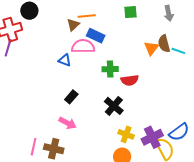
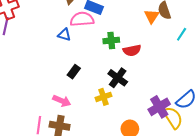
cyan line: (178, 51) -> (182, 34), moved, turned -72
pink arrow: (68, 123) -> (62, 101), moved
yellow cross: (126, 134) -> (103, 97), moved, turned -35

